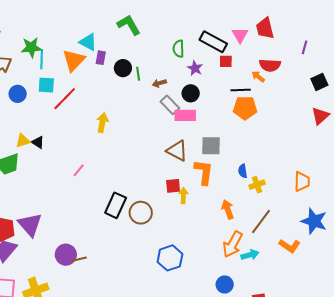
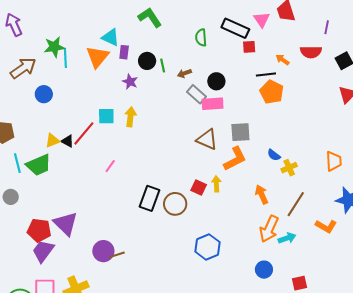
red semicircle: (270, 65) -> (311, 52), moved
purple star: (195, 68) -> (130, 82), moved
cyan square: (46, 85) -> (106, 116), moved
red line: (65, 99) -> (84, 133), moved
orange pentagon: (245, 108) -> (272, 92), turned 30
blue semicircle: (243, 171) -> (274, 155), turned -40
orange L-shape: (204, 172) -> (235, 159), turned 60
red square: (173, 186) -> (199, 188), moved, turned 35

